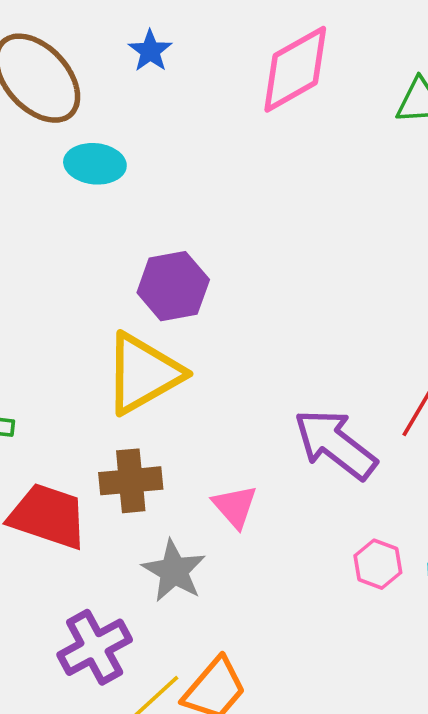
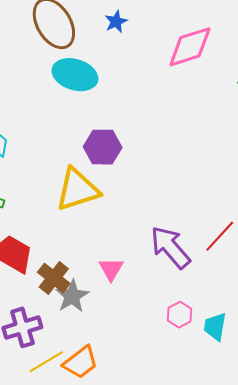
cyan ellipse: (95, 164) -> (75, 75), size x1.4
brown cross: (131, 481) -> (54, 278), moved, turned 32

